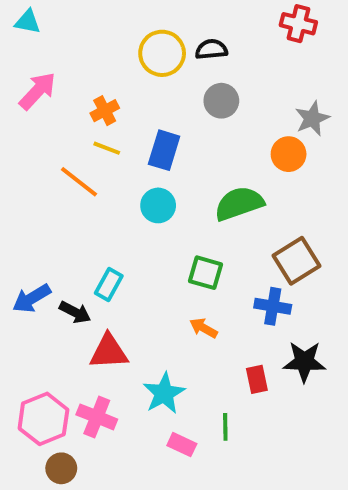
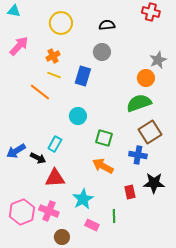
yellow circle: (162, 53) -> (61, 23), moved
gray circle: (221, 101) -> (102, 52), moved
green semicircle: (239, 203) -> (139, 103), moved
cyan circle: (158, 205) -> (78, 116), moved
orange arrow: (204, 328) -> (103, 166), size x1.5
brown circle: (61, 468) -> (62, 237), moved

